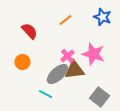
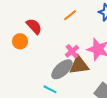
orange circle: (22, 62) -> (20, 41), moved

